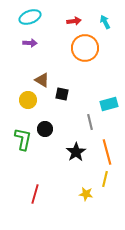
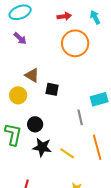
purple arrow: (30, 43) -> (20, 38), turned 40
black star: (76, 152) -> (42, 147), moved, turned -30
yellow line: (105, 179) -> (67, 153), moved, turned -70

